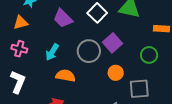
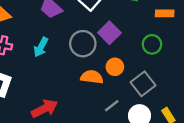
orange semicircle: (66, 76) -> (92, 77), moved
gray square: (139, 89) -> (143, 84), turned -30

